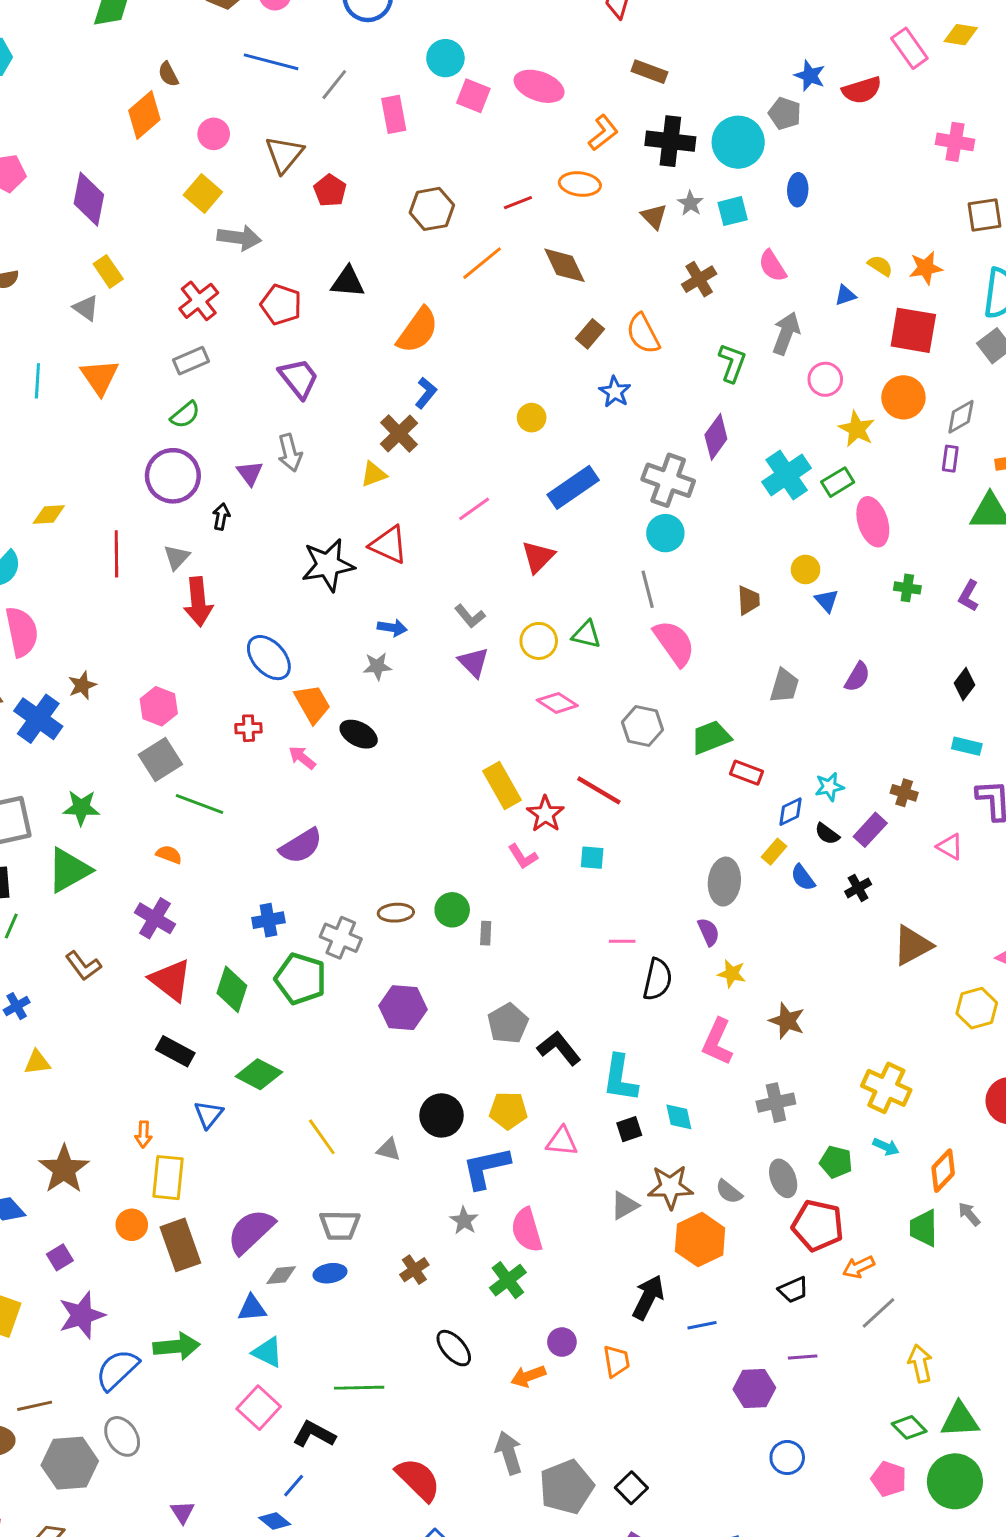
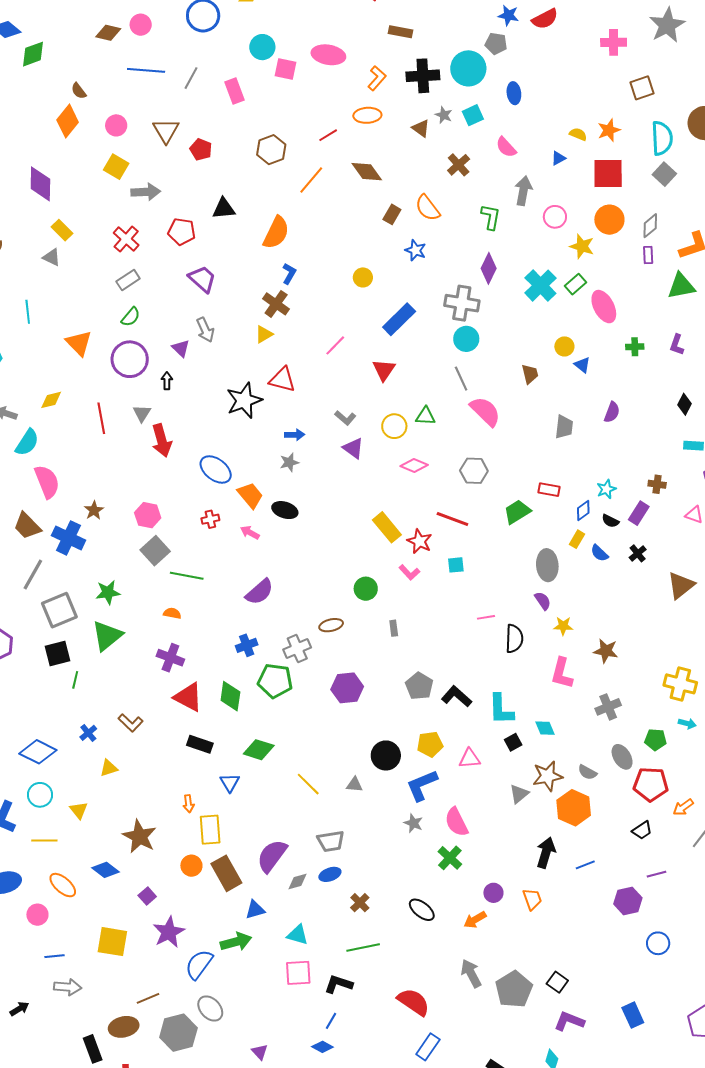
orange triangle: (100, 377) -> (79, 343), moved
green trapezoid: (711, 737) -> (517, 512), moved
green circle: (452, 910) -> (366, 589), moved
gray cross: (341, 938) -> (297, 649), turned -36
brown L-shape: (83, 966) -> (131, 723), moved
brown cross: (414, 1270) -> (360, 903), moved
blue triangle: (252, 1308) -> (255, 910), moved
pink square: (259, 1408) -> (298, 973), turned -36

